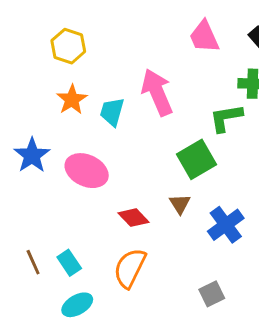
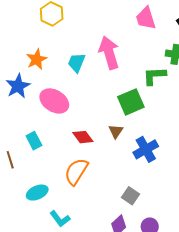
orange star: (72, 100) -> (37, 59), moved
cyan rectangle: (69, 263) -> (34, 141), moved
gray square: (212, 294) -> (131, 196), turned -36

